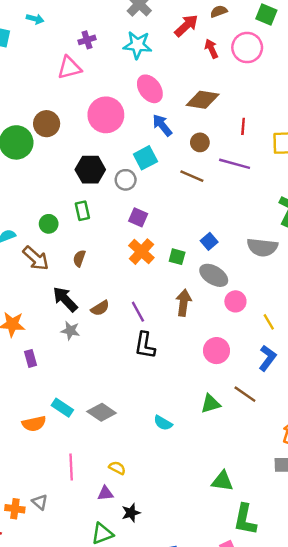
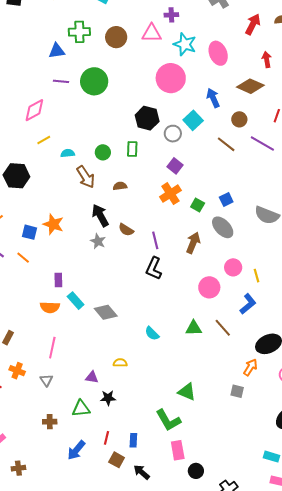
red arrow: (186, 26) -> (253, 24), turned -35
cyan star: (138, 45) -> (185, 44), moved
red arrow: (211, 49) -> (267, 60), moved
pink ellipse: (150, 89) -> (218, 53), moved
brown circle: (47, 124) -> (116, 37), moved
cyan square: (145, 158) -> (193, 120), turned -30
brown semicircle: (79, 258) -> (120, 186), turned 48
pink circle: (235, 301) -> (233, 267), moved
brown semicircle: (100, 308) -> (126, 230), turned 49
purple rectangle: (30, 358) -> (58, 280), moved
pink line: (71, 467) -> (52, 348), moved
yellow semicircle: (117, 468) -> (120, 363), moved, turned -40
gray triangle: (40, 502) -> (46, 380), moved
green L-shape: (245, 519) -> (168, 420), moved, turned -56

